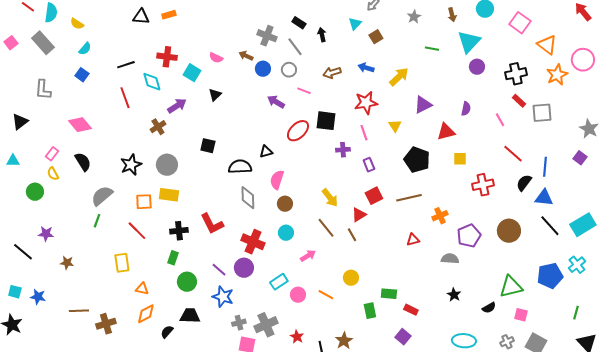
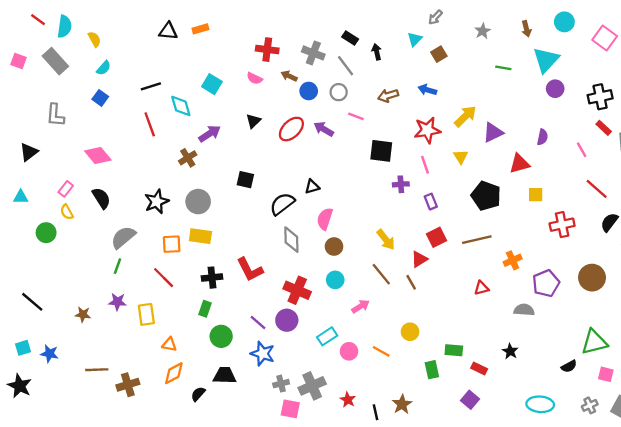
yellow semicircle: (77, 24) -> (94, 39), turned -152
pink square: (11, 43) -> (18, 61), turned -32
red cross: (167, 57) -> (267, 50), moved
cyan square: (192, 73) -> (212, 84), moved
yellow arrow: (399, 77) -> (465, 116), moved
red ellipse: (298, 131) -> (291, 129), moved
black semicircle: (240, 167) -> (282, 204), turned -35
purple star: (46, 234) -> (117, 302), moved
cyan square: (15, 292) -> (23, 348), turned -32
black star: (454, 295) -> (510, 351), moved

